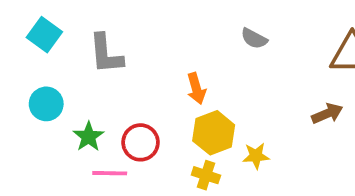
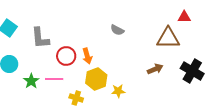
red circle: (141, 142) -> (66, 56), moved
pink line: (110, 173) -> (54, 79), moved
yellow cross: (206, 175) -> (76, 98), moved

